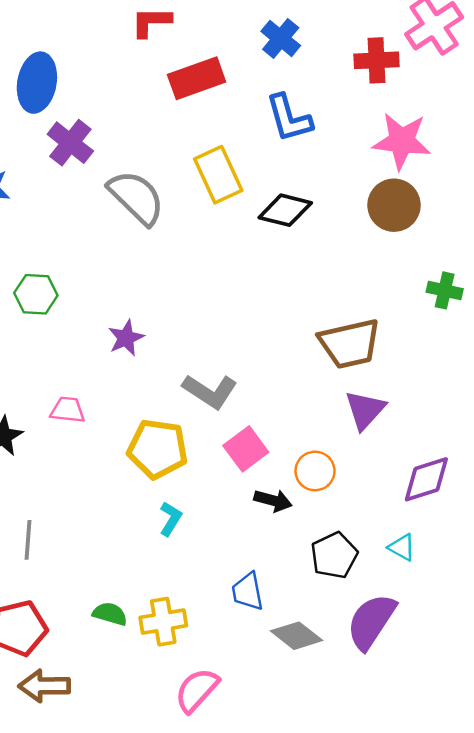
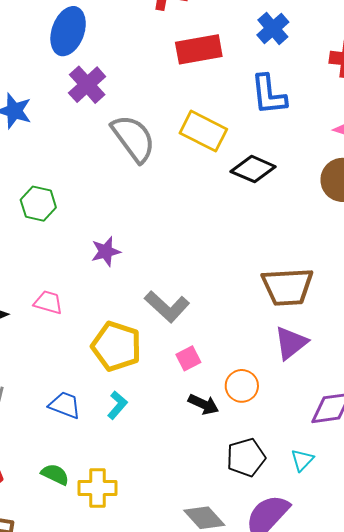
yellow rectangle: (218, 175) -> (203, 131), turned -48
pink square: (246, 449) -> (188, 358), size x0.7
cyan triangle: (402, 547) -> (302, 460), turned 35
blue trapezoid: (248, 592) -> (65, 405), moved, turned 112

